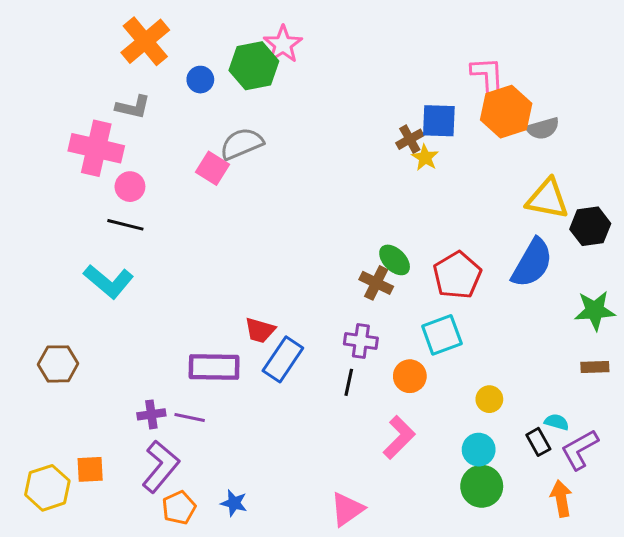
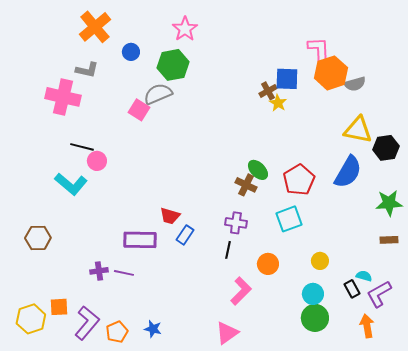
green hexagon: (254, 66) -> (173, 65), moved
pink circle: (130, 187) -> (97, 161), moved
blue rectangle: (283, 359) -> (185, 235), size x0.7
orange circle: (410, 376) -> (268, 264), moved
pink L-shape: (399, 437) -> (241, 291), moved
purple L-shape: (161, 466) -> (87, 323), moved

